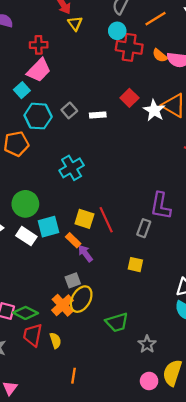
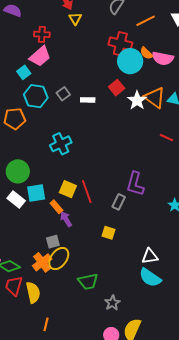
cyan circle: (117, 31) -> (130, 61), moved, size x1.6
yellow semicircle: (55, 341) -> (33, 292), size x1.5

